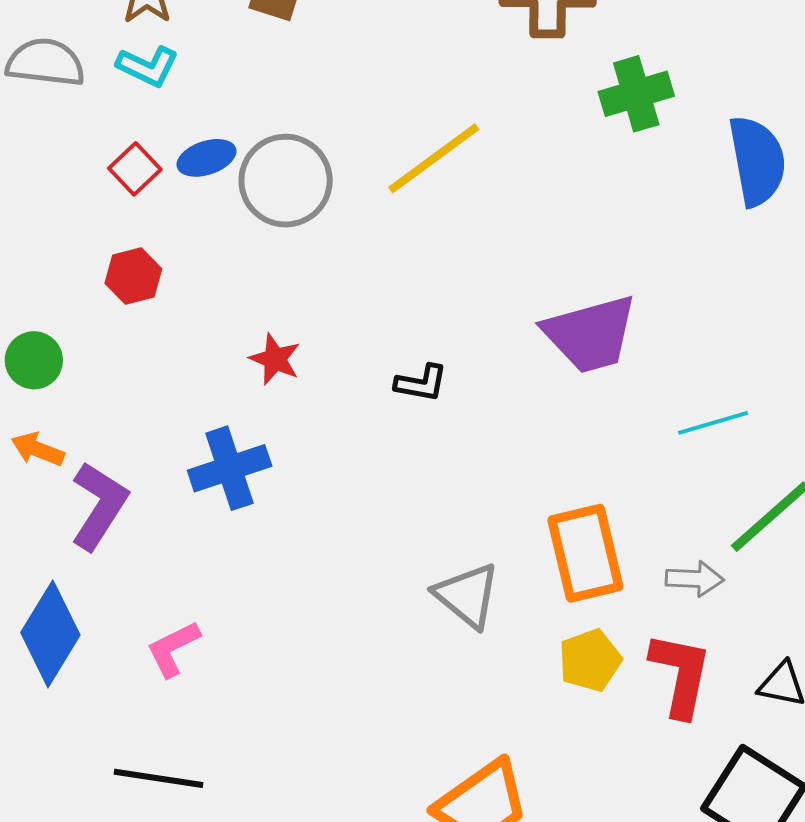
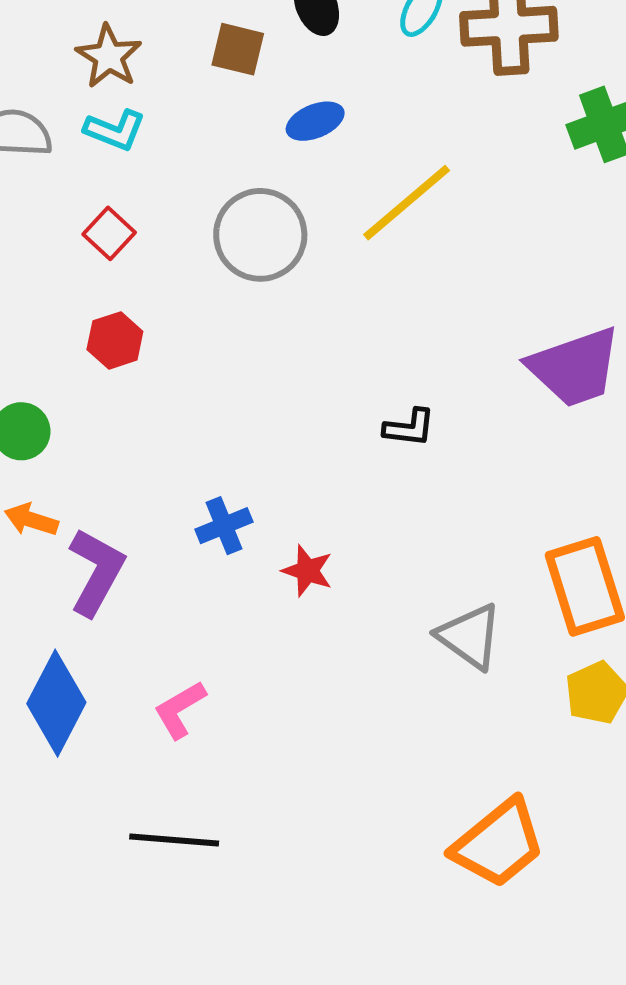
blue ellipse: (207, 158) -> (315, 121), moved
red star: (275, 359) -> (307, 571), moved
blue cross: (230, 468) -> (224, 526), size x0.7

